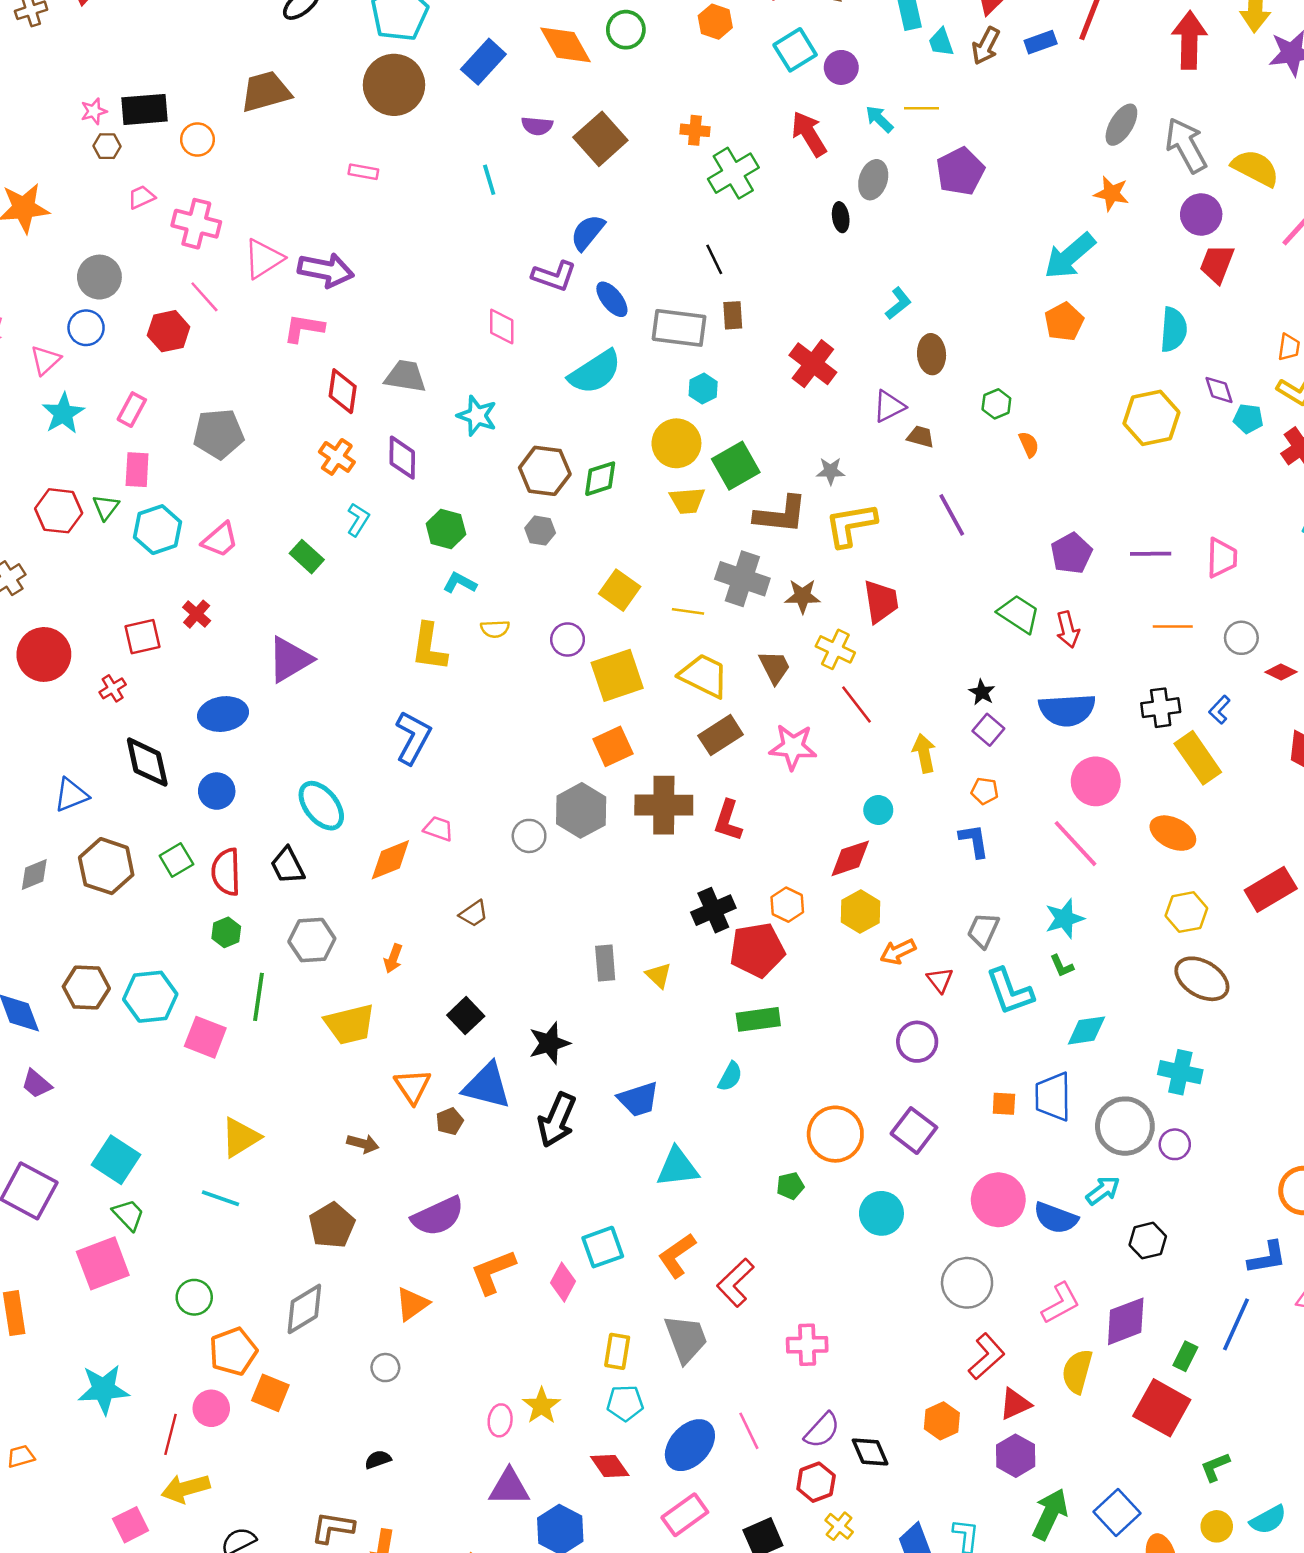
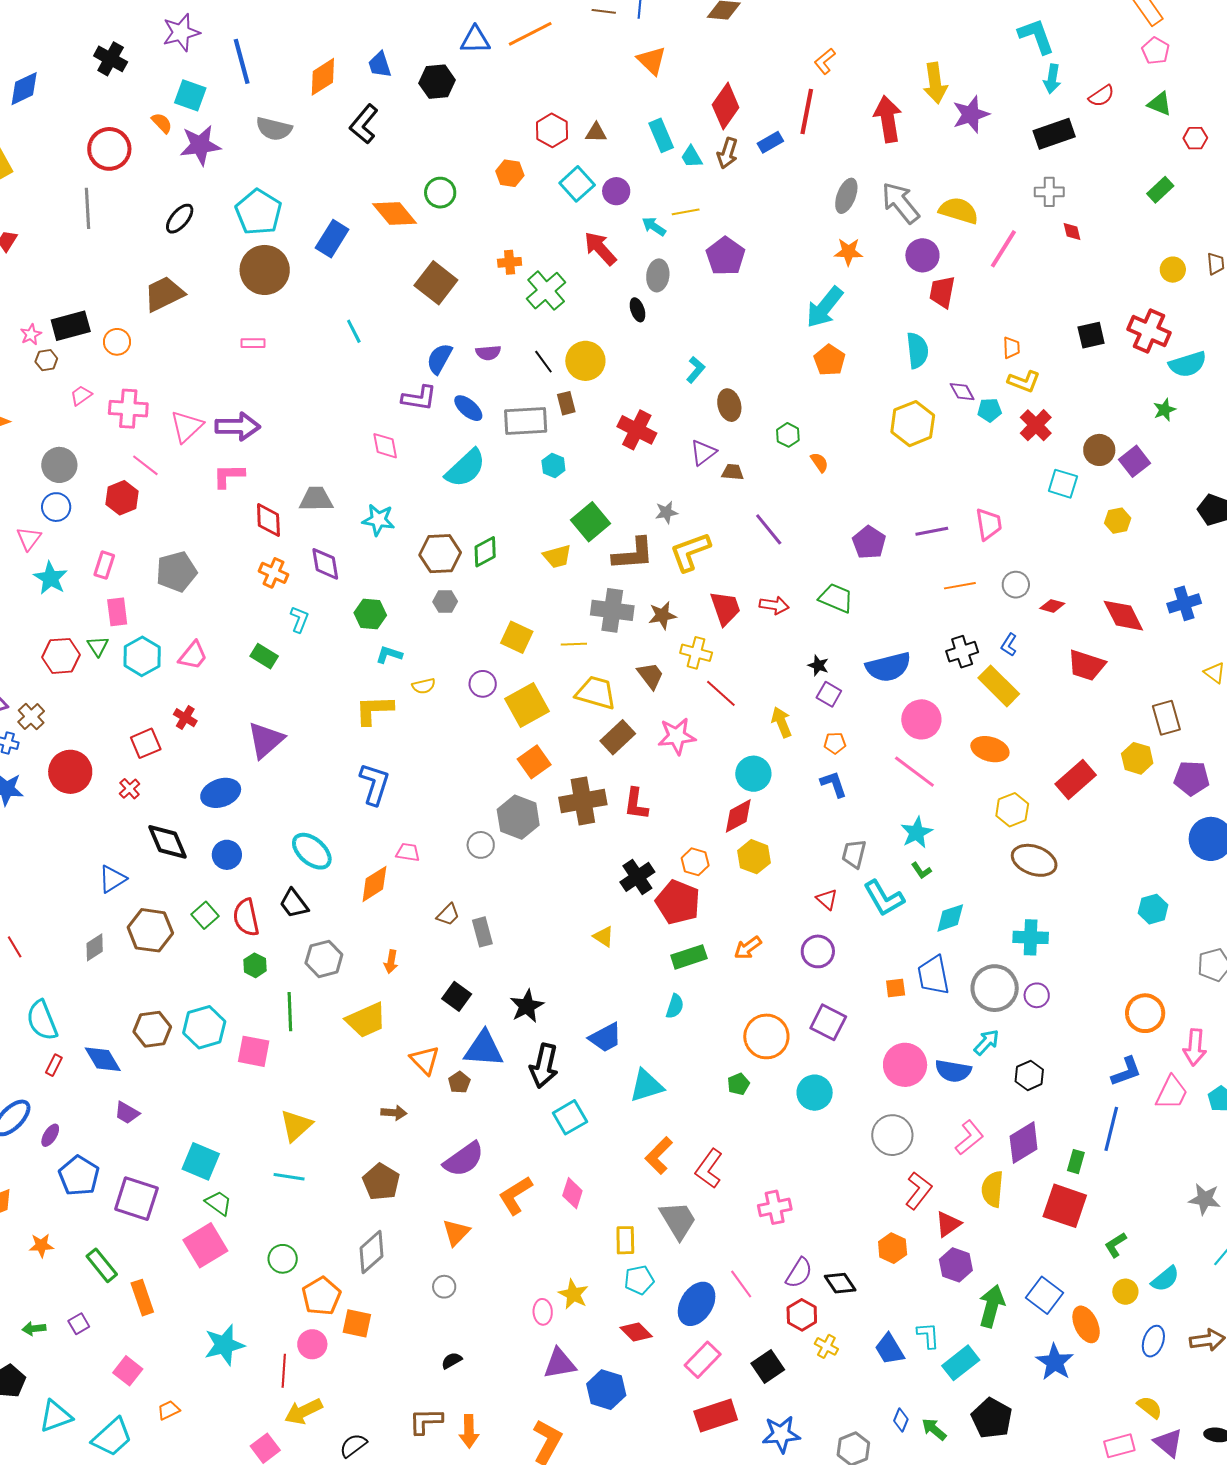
purple semicircle: (537, 126) -> (488, 353), moved
yellow circle: (676, 443) -> (585, 361), moved
red arrow: (1068, 630) -> (774, 605), moved, turned -56
yellow L-shape: (429, 647) -> (374, 710), turned 90
cyan circle: (878, 810) -> (753, 774), size x1.5
red pentagon: (757, 950) -> (678, 902), turned -30
orange arrow: (898, 952) -> (748, 948), moved
gray rectangle: (605, 963) -> (482, 932), moved
cyan square: (603, 1247) -> (570, 1117), moved

